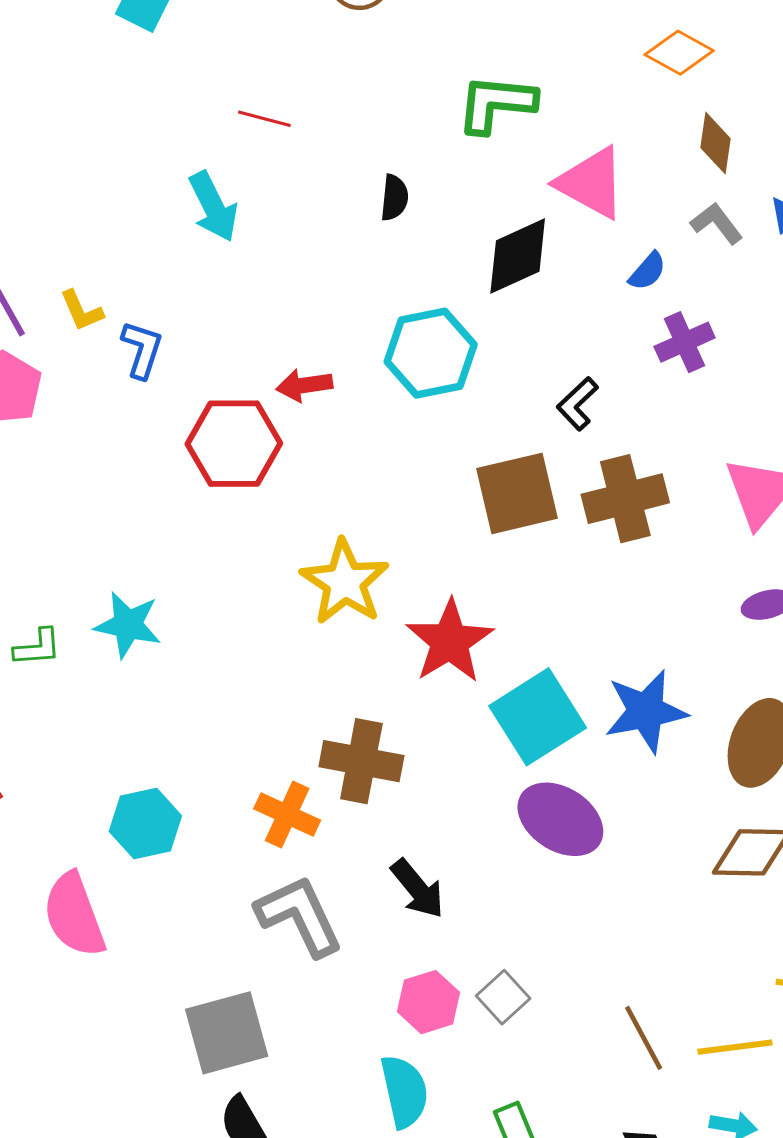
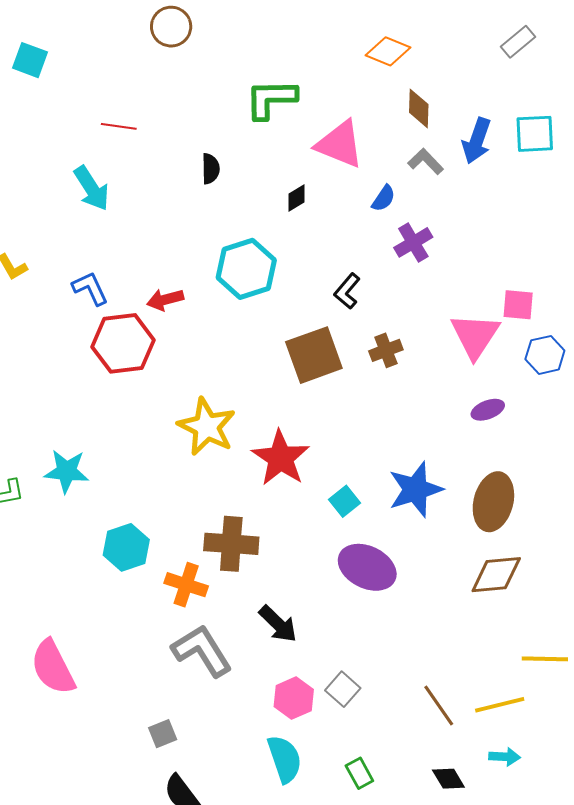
black diamond: (518, 256) -> (296, 198), size x0.5
blue L-shape: (142, 350) -> (90, 288), moved, turned -36
brown cross: (625, 499) -> (386, 350), size x0.6
cyan square: (538, 717) -> (344, 501), size x0.5
cyan hexagon: (145, 824) -> (126, 547), moved
gray square: (227, 1033) -> (163, 734), size x0.5

